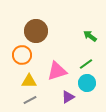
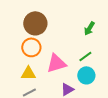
green arrow: (90, 36) -> (89, 28), turned -96
orange circle: (22, 55) -> (31, 47), moved

